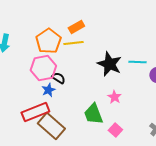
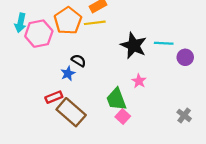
pink hexagon: (43, 68) -> (39, 34), moved
red rectangle: (35, 112) -> (54, 97), size x0.6
pink square: (115, 130) -> (123, 117), moved

